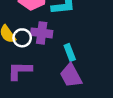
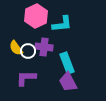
cyan rectangle: (70, 52) -> (67, 63), size x1.5

